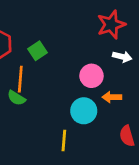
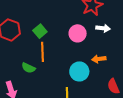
pink circle: (91, 76) -> (78, 33), moved
orange line: (20, 79) -> (43, 52), moved

